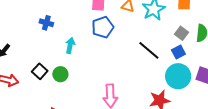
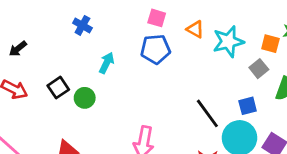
gray square: (182, 33) -> (259, 69), moved
black line: (149, 50) -> (207, 113), moved

